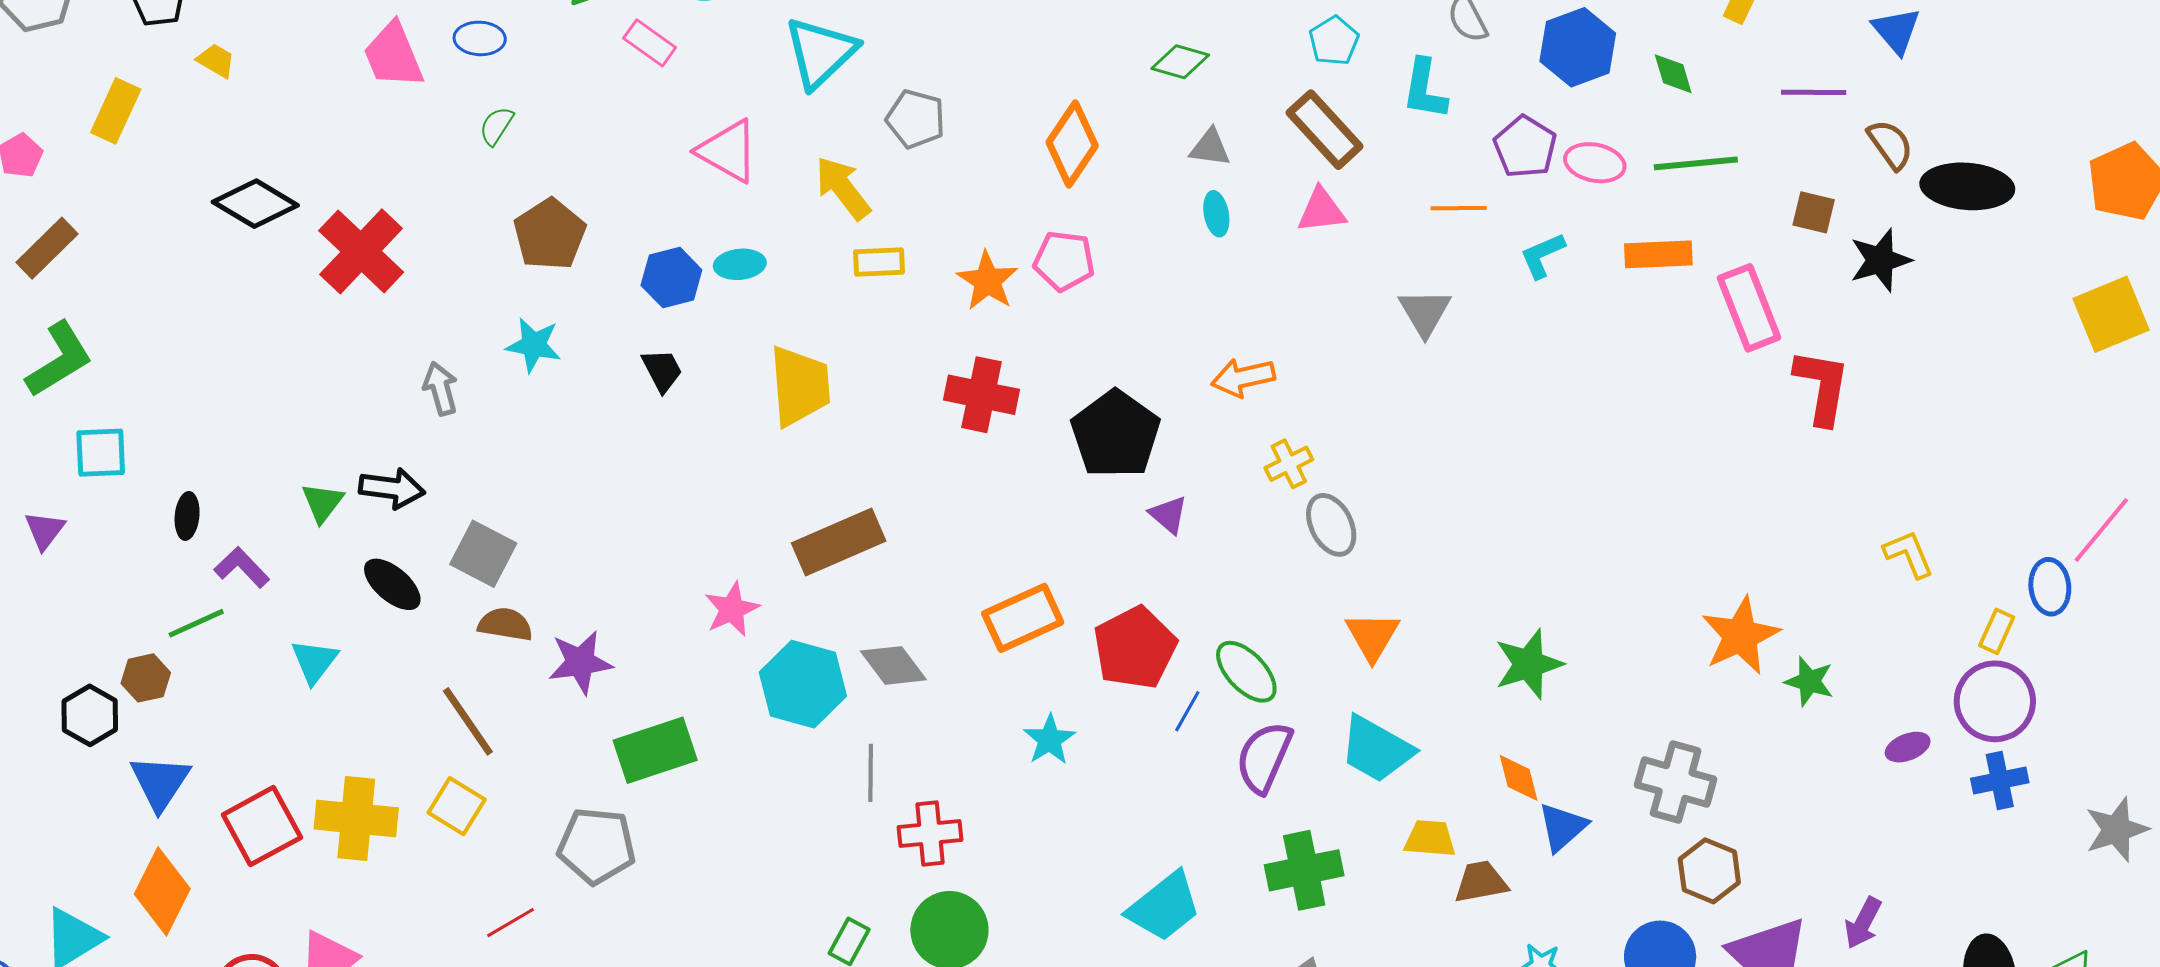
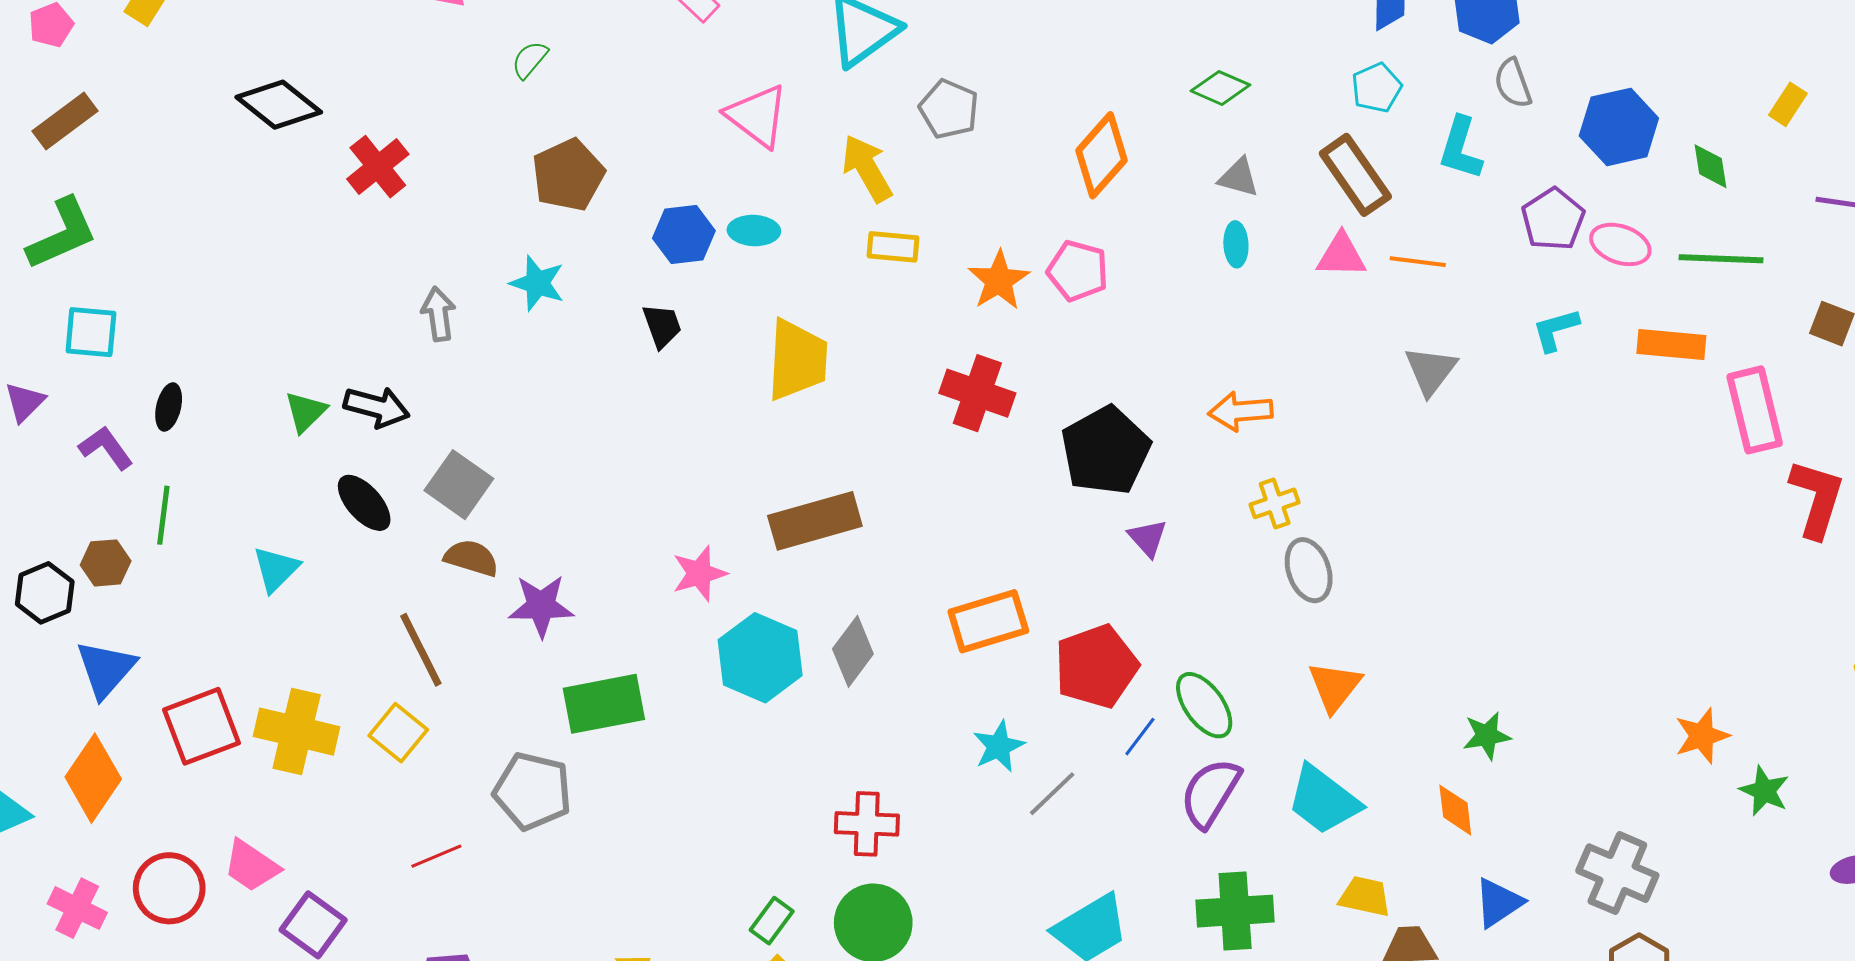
orange line: (1459, 208) -> (1418, 262), moved
red cross: (361, 251) -> (378, 167), size x0.7
purple L-shape: (242, 567) -> (106, 448), moved
green line: (196, 623) -> (163, 515), turned -66
orange star: (1740, 636) -> (1702, 736), size x0.7
green star: (1529, 664) -> (1487, 736), size x0.7
gray diamond: (893, 665) -> (853, 651), turned 66
gray line: (871, 773) -> (1052, 794), moved, turned 38
orange diamond: (1519, 778) -> (1455, 810), moved

